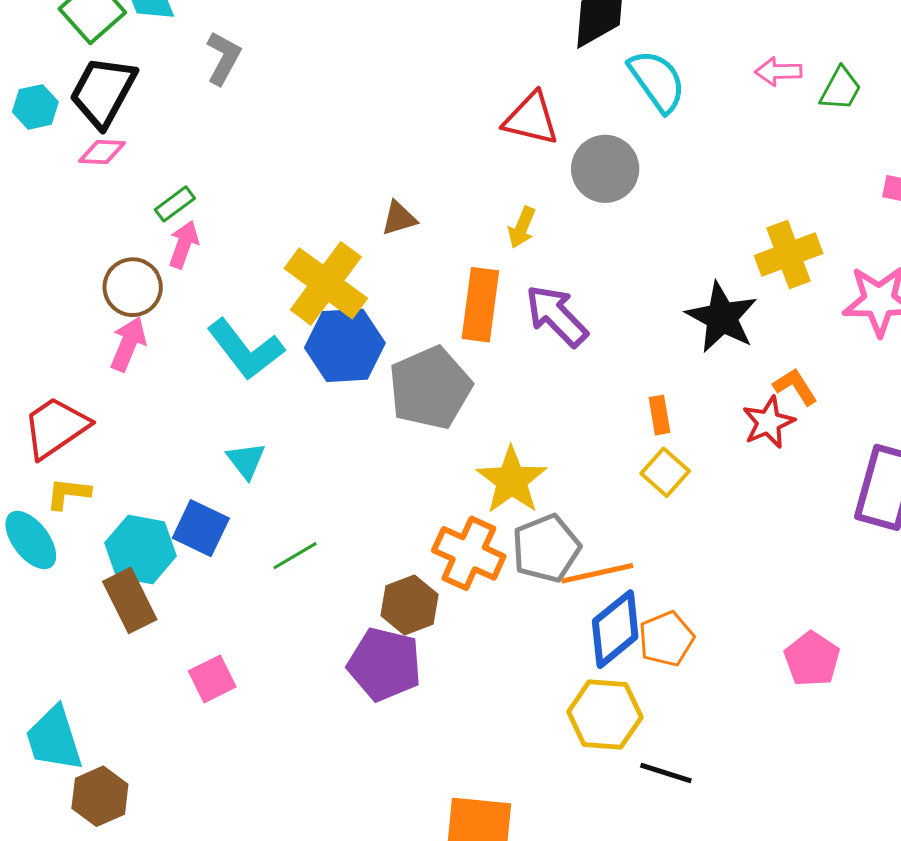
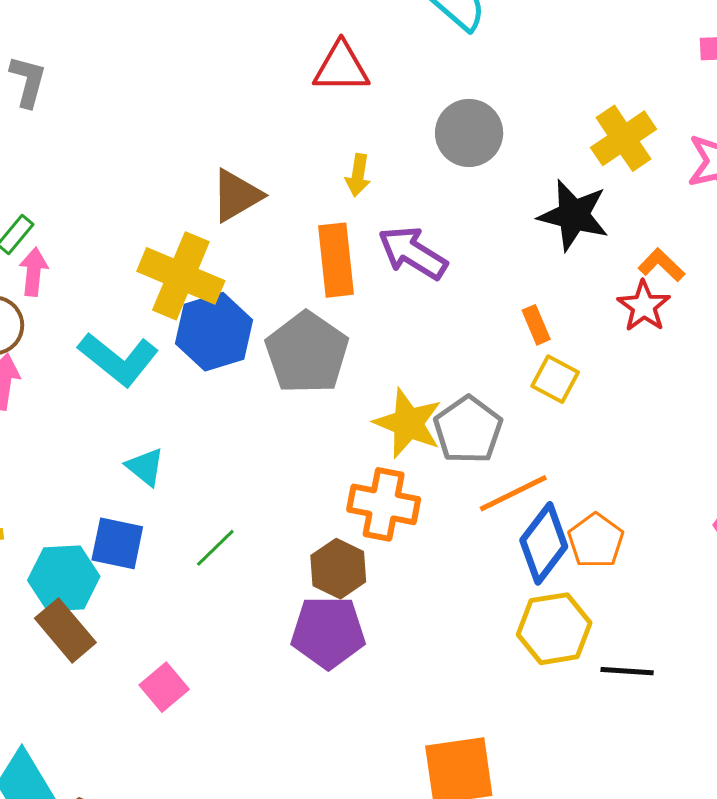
gray circle: (605, 169) -> (469, 133), moved
brown triangle: (399, 218) -> (236, 195), size x1.5
gray pentagon: (546, 548) -> (468, 430), moved

